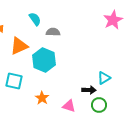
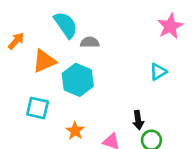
cyan semicircle: (35, 19) -> (66, 25), size x1.5
cyan triangle: (104, 78) -> (158, 72), moved
black arrow: (89, 90) -> (138, 120), turned 80

